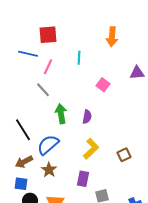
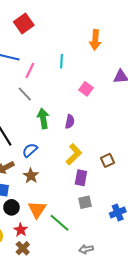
red square: (48, 35) -> (24, 23), moved, turned -30
blue semicircle: (48, 145) -> (30, 150), size x0.7
purple rectangle: (83, 179) -> (81, 178), moved

